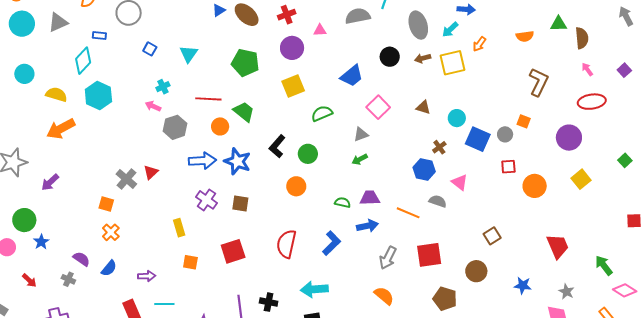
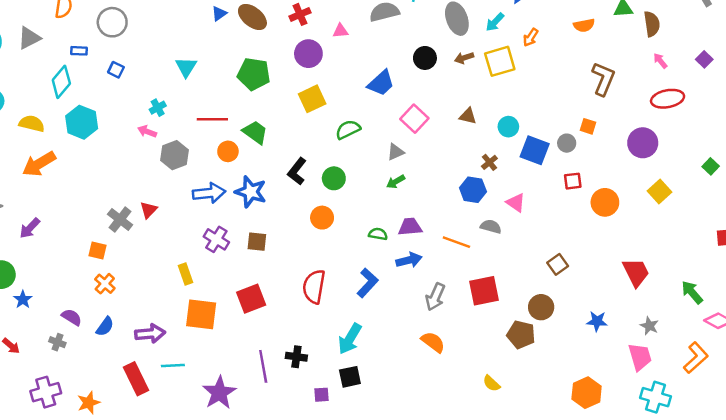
blue square: (150, 49) -> (116, 70), moved
orange square: (190, 262) -> (201, 314), size x1.8
purple arrow: (147, 276) -> (150, 334), size x1.4
cyan arrow: (314, 289) -> (350, 339), turned -52
brown pentagon: (445, 299) -> (521, 335), moved

